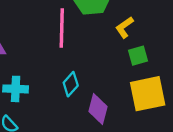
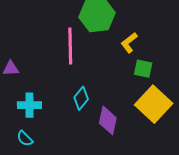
green square: (138, 56) -> (143, 69), turned 30
yellow square: (148, 94) -> (154, 104), turned -33

